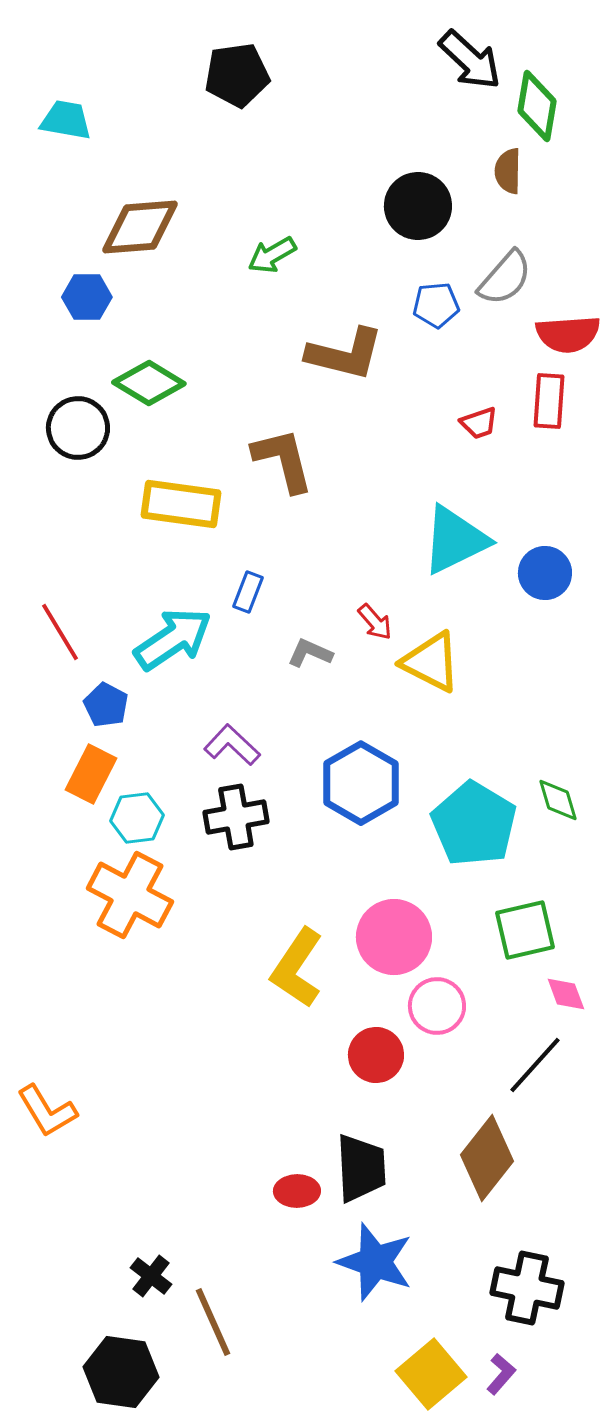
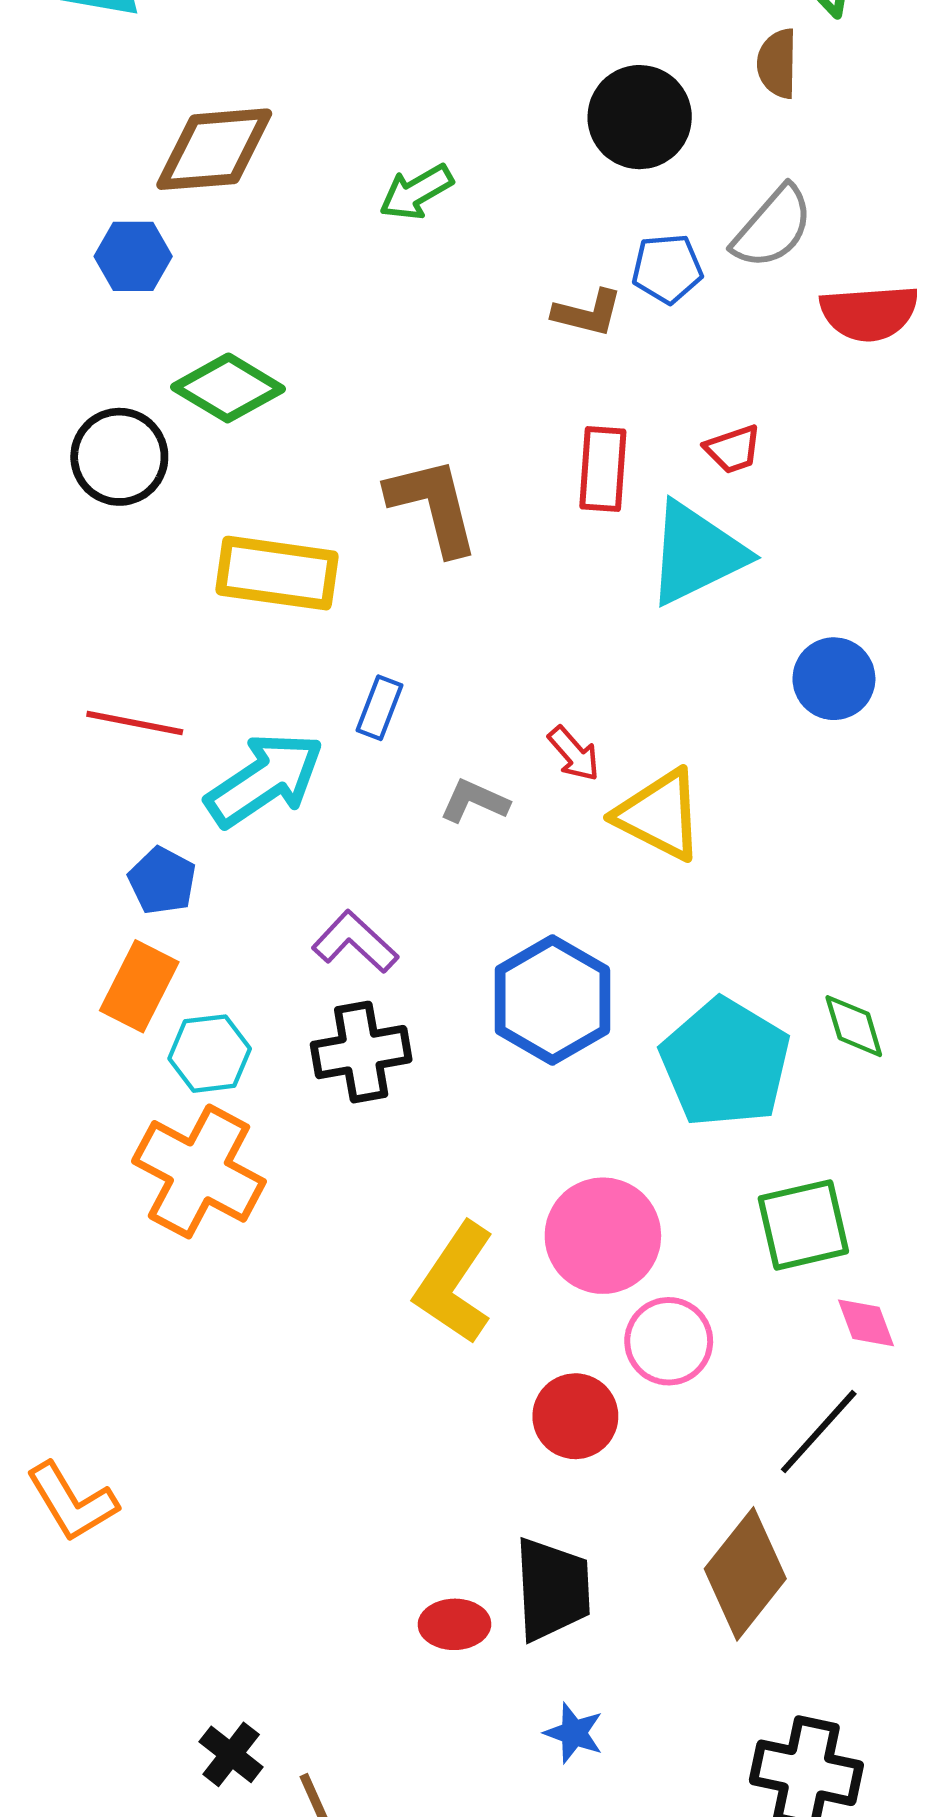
brown L-shape: (345, 354) -> (588, 313), moved, size x0.6
red rectangle: (549, 401) -> (603, 469), moved
cyan triangle: (455, 540) -> (696, 553), moved
red line: (60, 632) -> (135, 723), moved, turned -48
blue star: (375, 1262) -> (574, 1733), size x0.5

